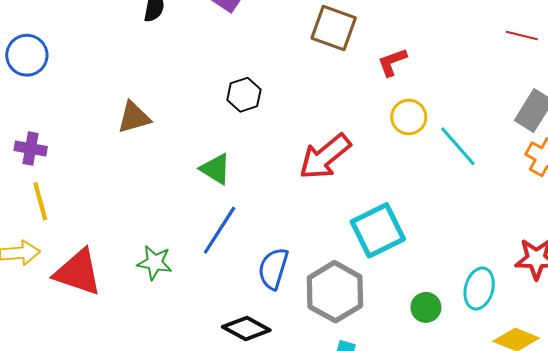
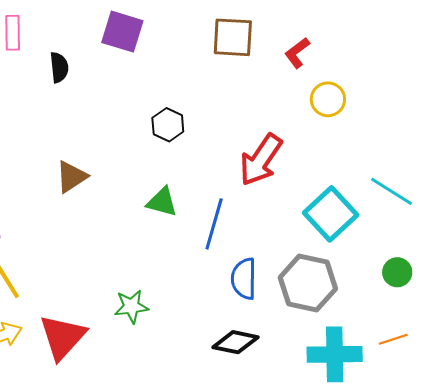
cyan line: (458, 146) -> (391, 191), moved
blue line: (220, 230) -> (214, 224), moved
red triangle: (78, 272) -> (63, 337), turned -50

